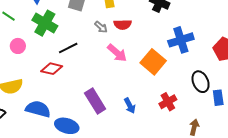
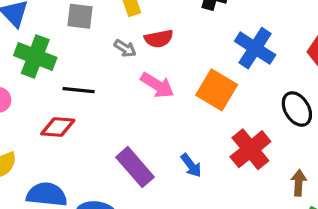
blue cross: (181, 40) -> (255, 48), turned -30
black line: (68, 48) -> (79, 90), turned 42
red cross: (168, 102) -> (250, 149), size x1.4

